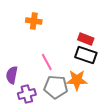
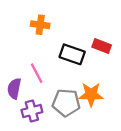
black rectangle: (86, 55) -> (72, 54), moved
pink line: (47, 62) -> (37, 73), moved

